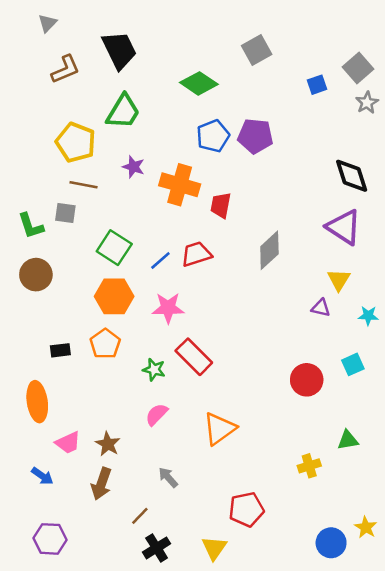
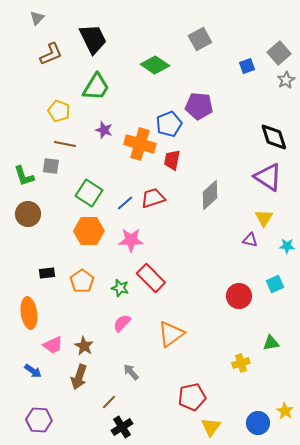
blue pentagon: (213, 136) -> (169, 124), moved
yellow pentagon: (76, 142) -> (59, 111), size x0.7
orange pentagon: (105, 344) -> (82, 281), moved
yellow triangle: (214, 548) -> (211, 427), moved

